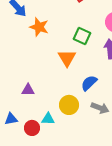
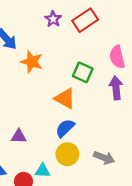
orange triangle: (67, 58) -> (65, 98), turned -30
blue semicircle: (89, 83) -> (65, 128), moved

